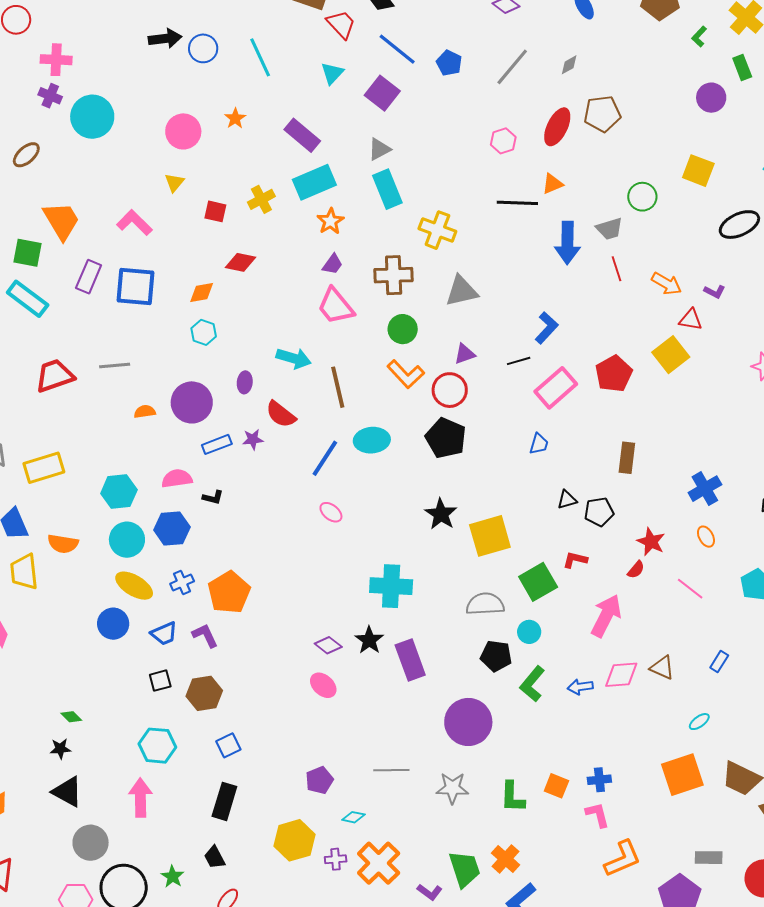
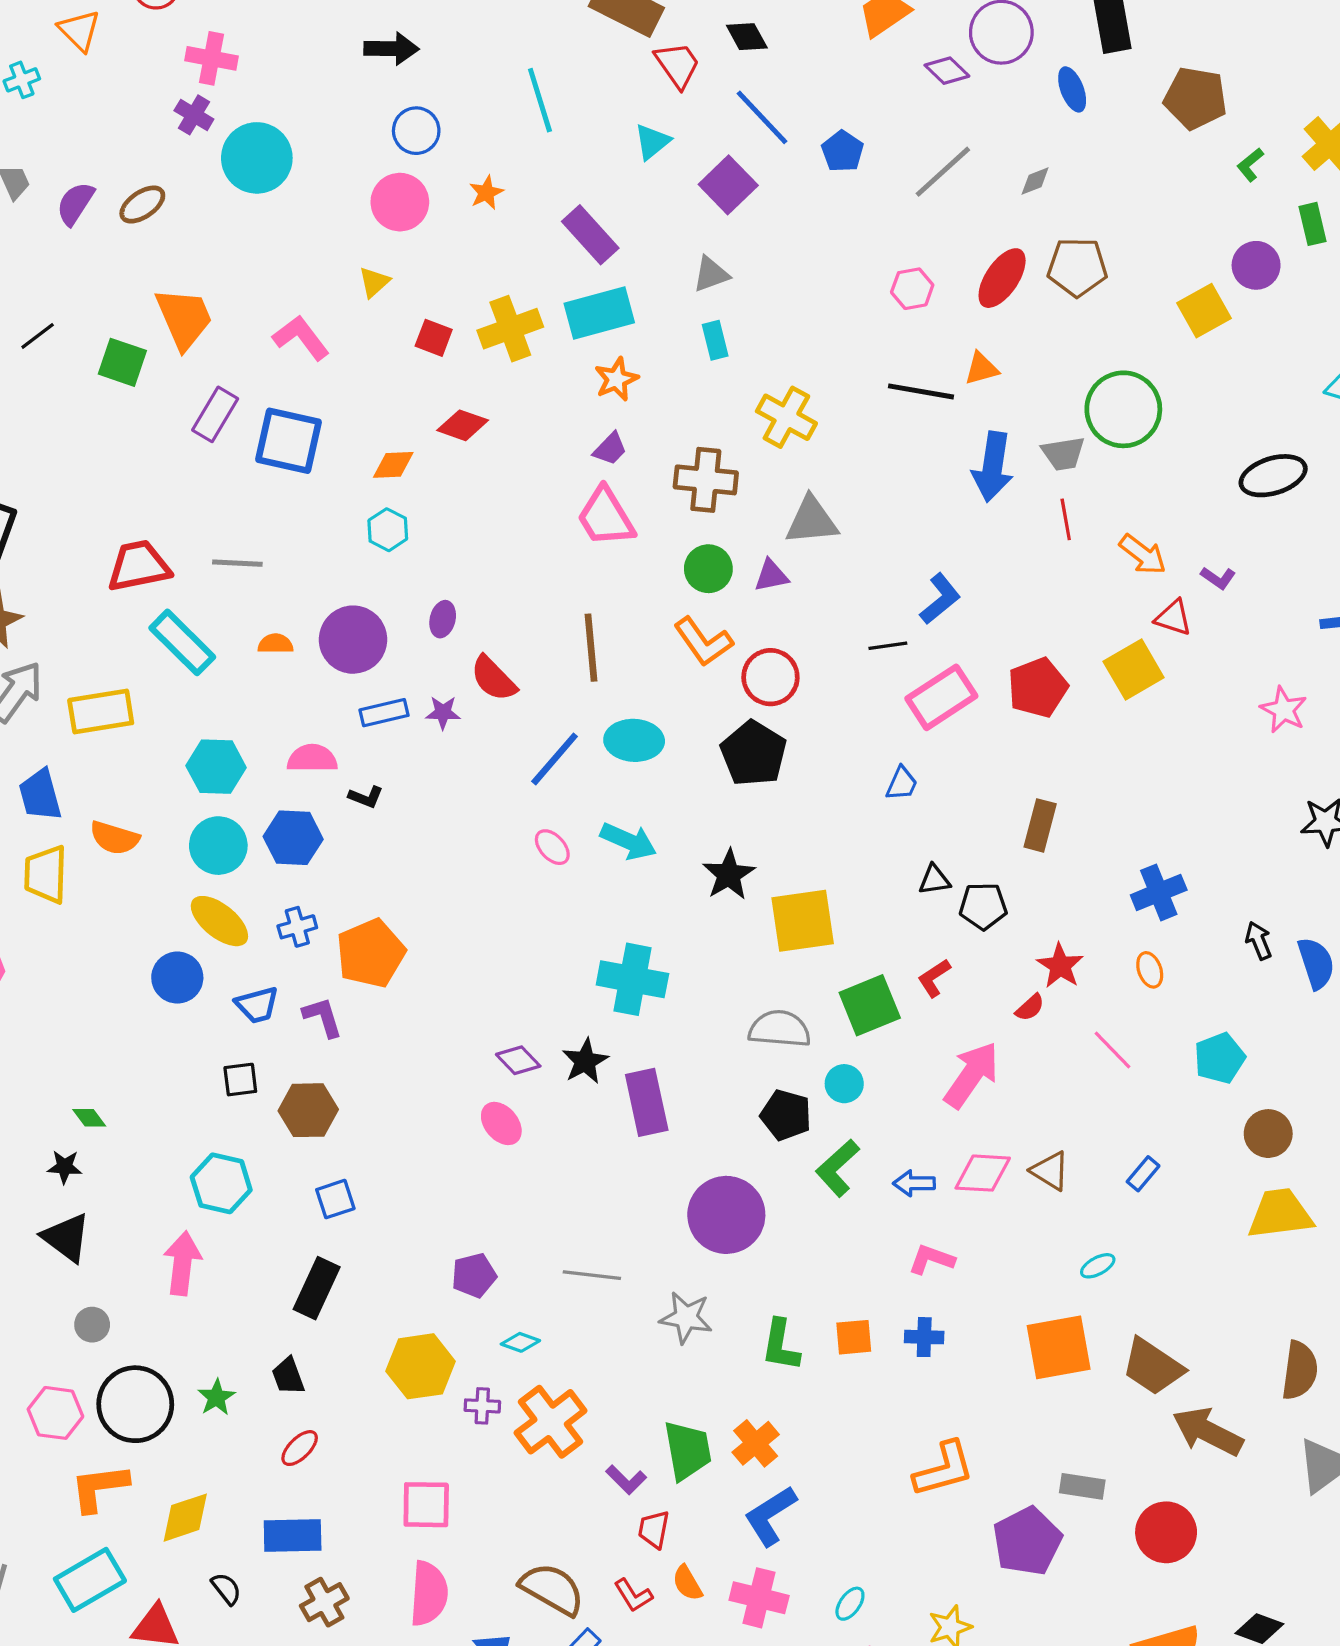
blue circle: (203, 48) -> (416, 131), moved
yellow square: (698, 171) -> (1204, 311), moved, turned 32
cyan rectangle: (387, 189) -> (715, 340), size x0.6
green circle: (642, 197) -> (1123, 409), size x1.6
yellow cross: (261, 199) -> (510, 329), size x1.4
cyan rectangle: (28, 299) -> (182, 642), moved
purple triangle: (465, 354) -> (771, 576), moved
cyan arrow: (294, 358) -> (628, 841), moved
red L-shape: (575, 560) -> (934, 978), turned -55
orange square: (556, 786) -> (854, 1337), turned -35
pink L-shape: (597, 815) -> (932, 1259), moved, turned -64
gray circle: (91, 843) -> (92, 1325), size x0.6

